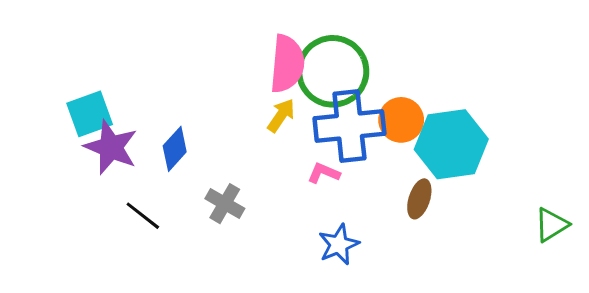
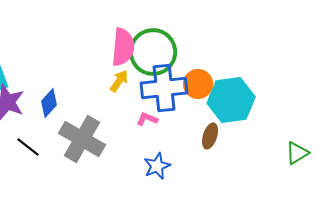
gray cross: (225, 204) -> (82, 139), size x1.8

